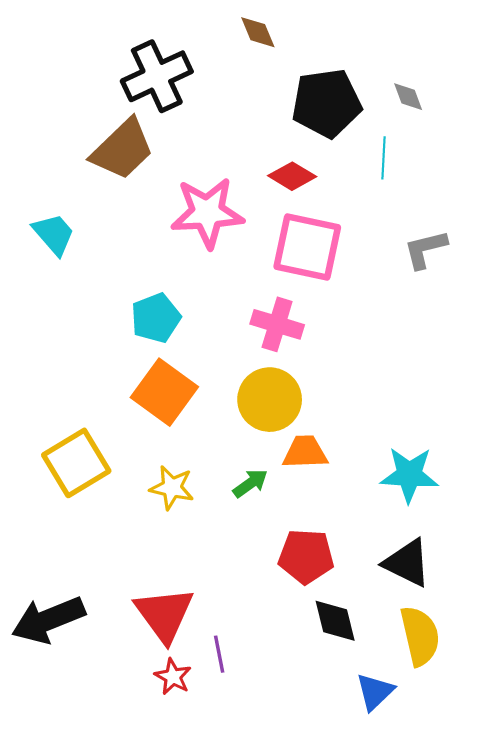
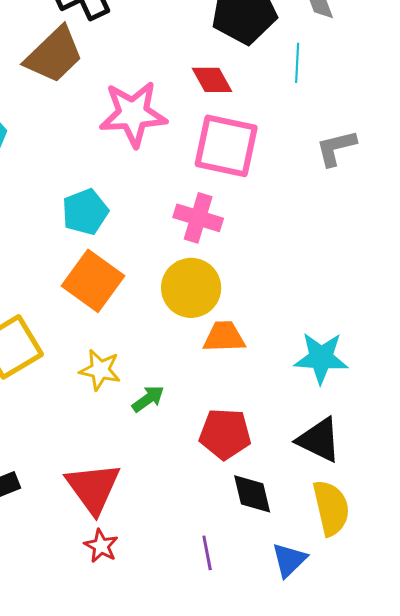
red diamond: (292, 176) -> (212, 80), turned 30
green arrow: (250, 483) -> (148, 399), moved
purple line: (219, 654) -> (207, 553), moved

